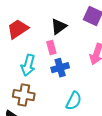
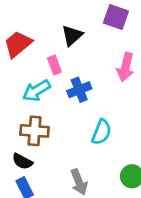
pink rectangle: (51, 47) -> (54, 65), moved
cyan arrow: (28, 65) -> (36, 91), turned 50

